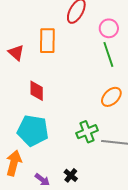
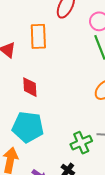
green cross: (87, 132) -> (81, 143), moved

